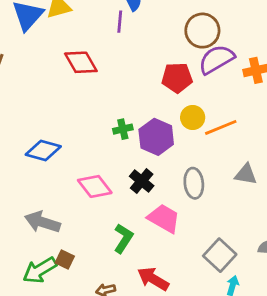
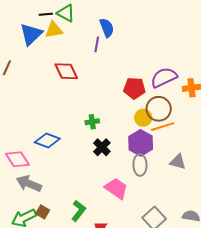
brown circle: (202, 31) -> (159, 109), moved
purple hexagon: (156, 137) -> (141, 143), moved
blue diamond: (43, 150) -> (47, 140), moved
black cross: (142, 181) -> (102, 147), moved
pink diamond: (95, 186) -> (17, 159), moved
green L-shape: (123, 238) -> (79, 211), moved

